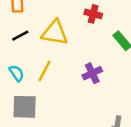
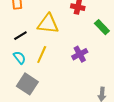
black line: (20, 36) -> (20, 36), moved
gray square: (25, 107) -> (27, 84), turned 35

